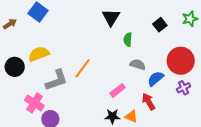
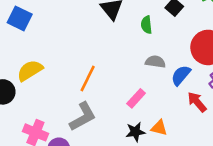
green semicircle: (128, 39) -> (146, 25), moved
gray L-shape: (57, 80) -> (83, 117), moved
red arrow: (148, 102) -> (197, 102), moved

